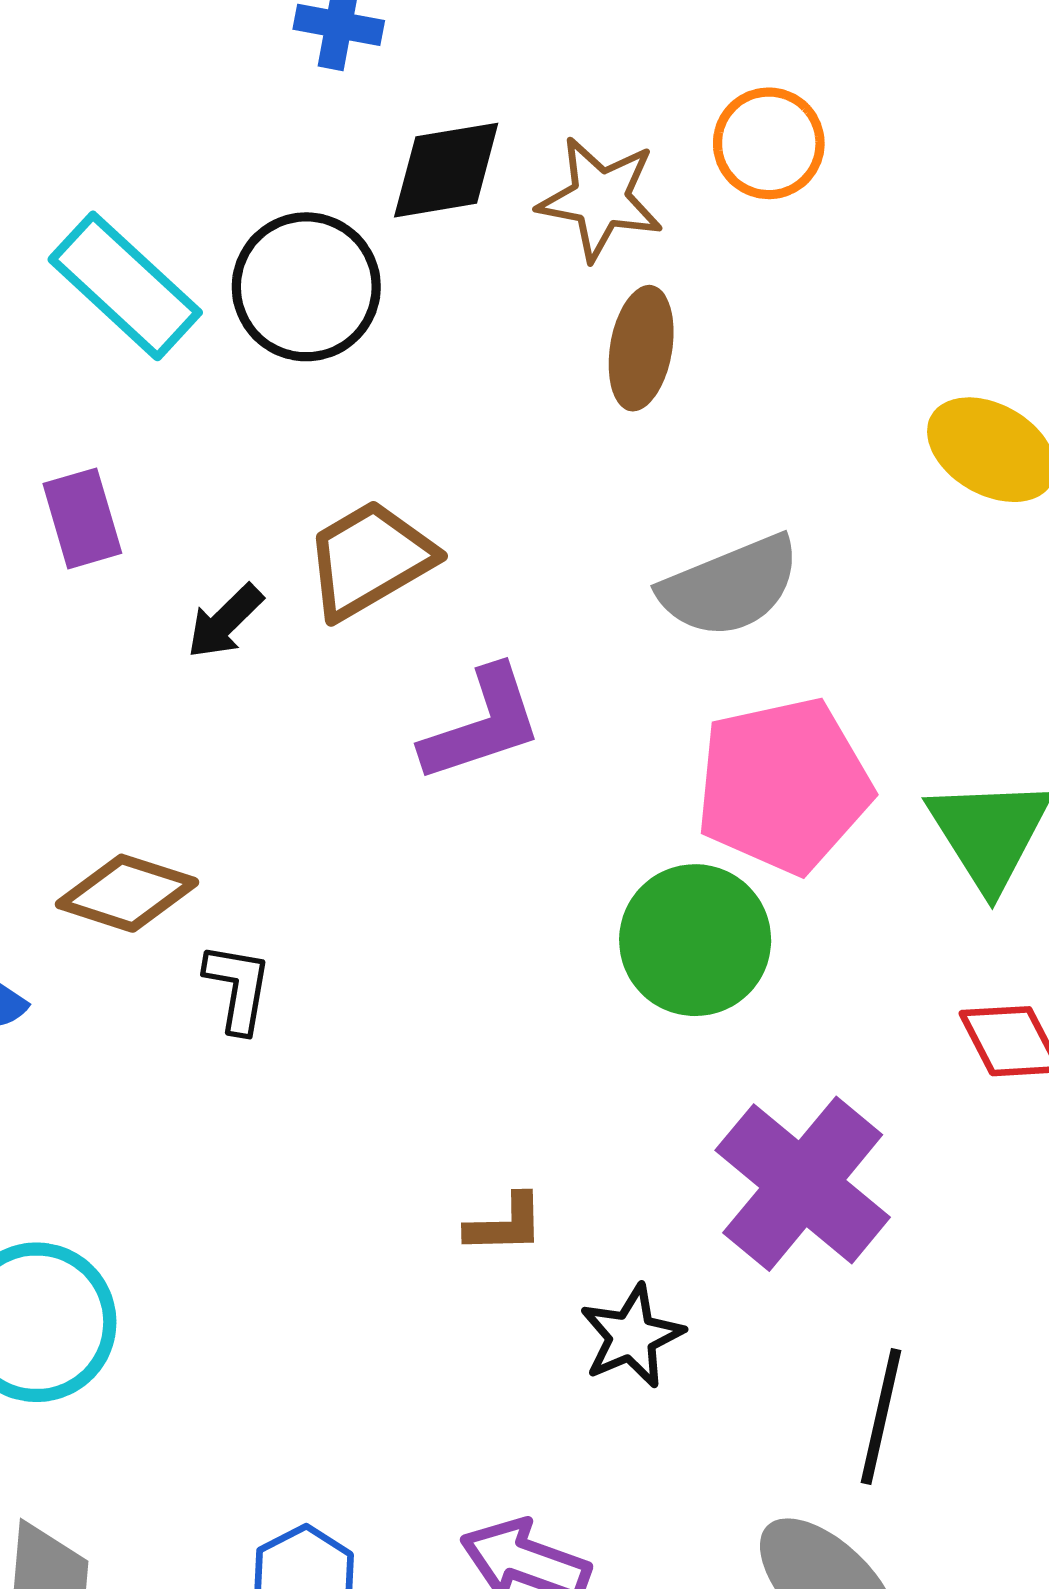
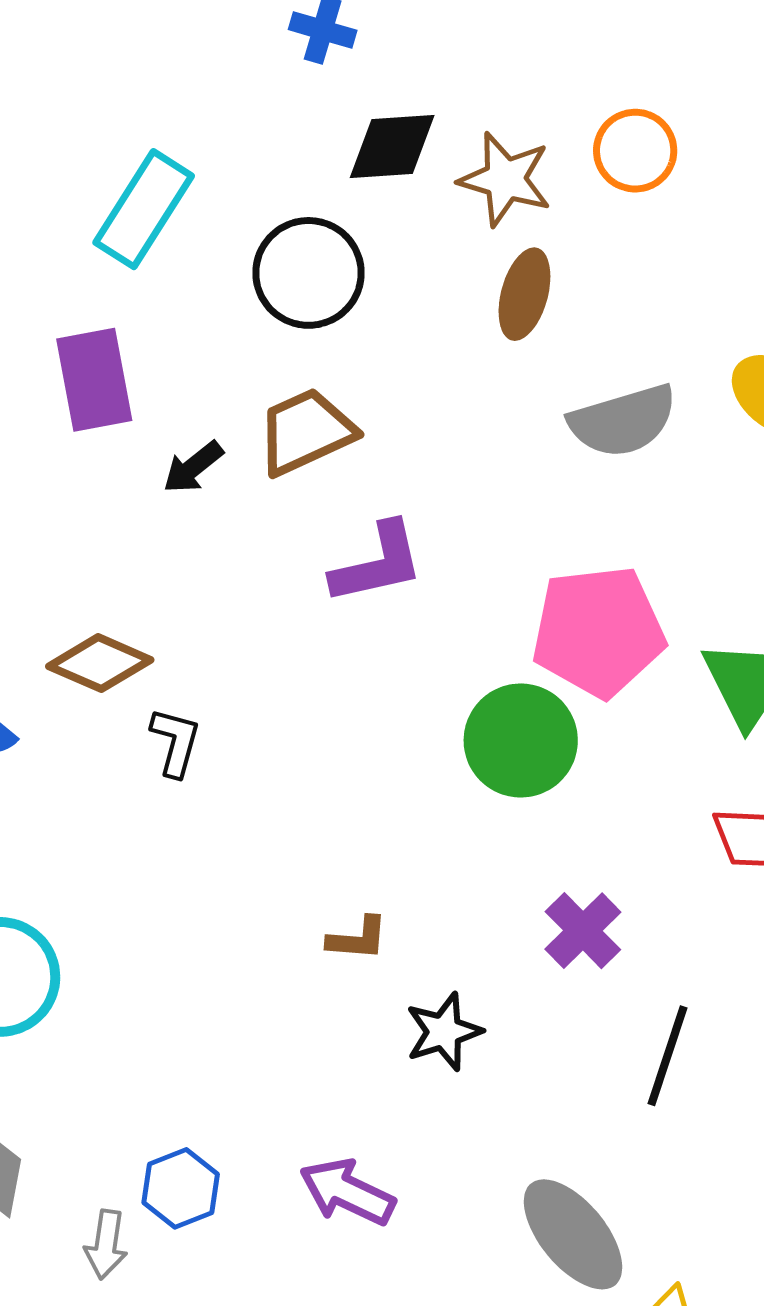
cyan rectangle: (125, 286) -> (144, 209), turned 74
black circle: (306, 287) -> (308, 273), moved
purple rectangle: (82, 518) -> (94, 380), size x1.4
gray semicircle: (730, 586) -> (623, 421), moved
purple cross: (803, 1184) -> (583, 931), size x0.6
black line: (881, 1416) -> (667, 1056), moved

